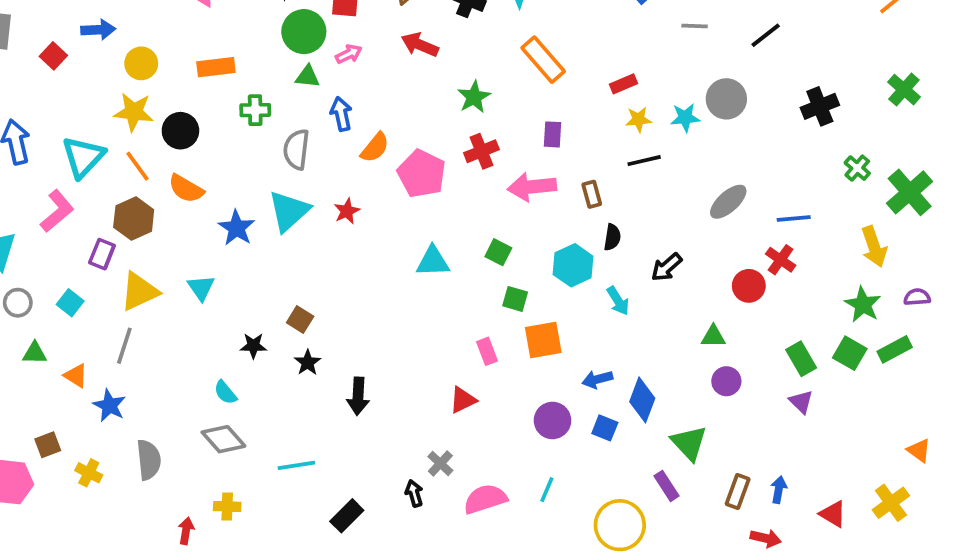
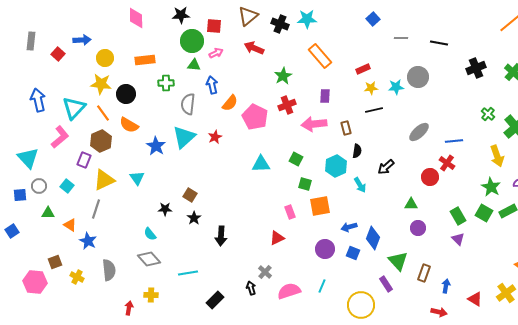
black line: (766, 35) -> (439, 43), turned 48
black cross: (820, 106) -> (476, 68), moved
brown rectangle: (738, 492) -> (424, 273), moved

